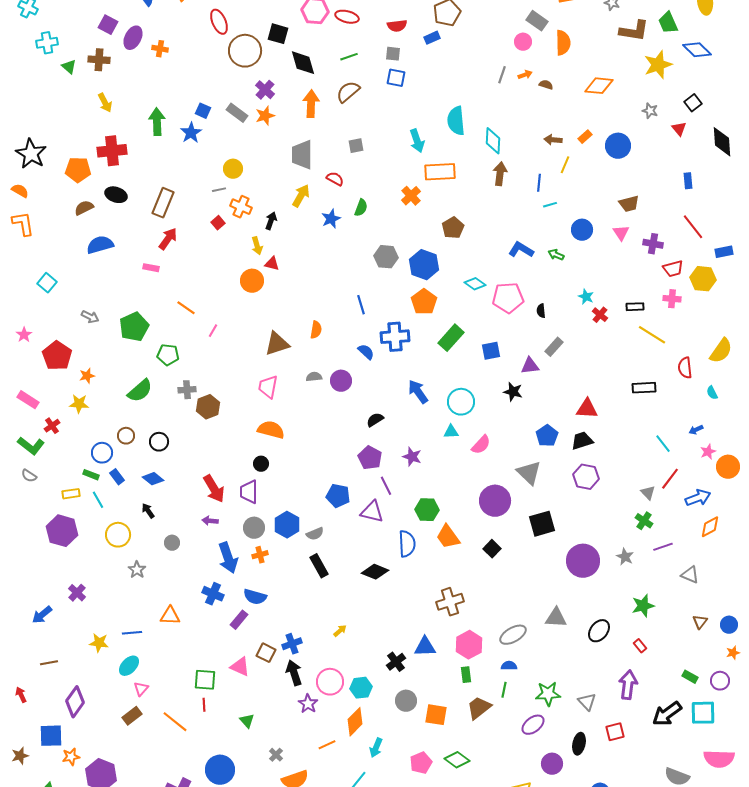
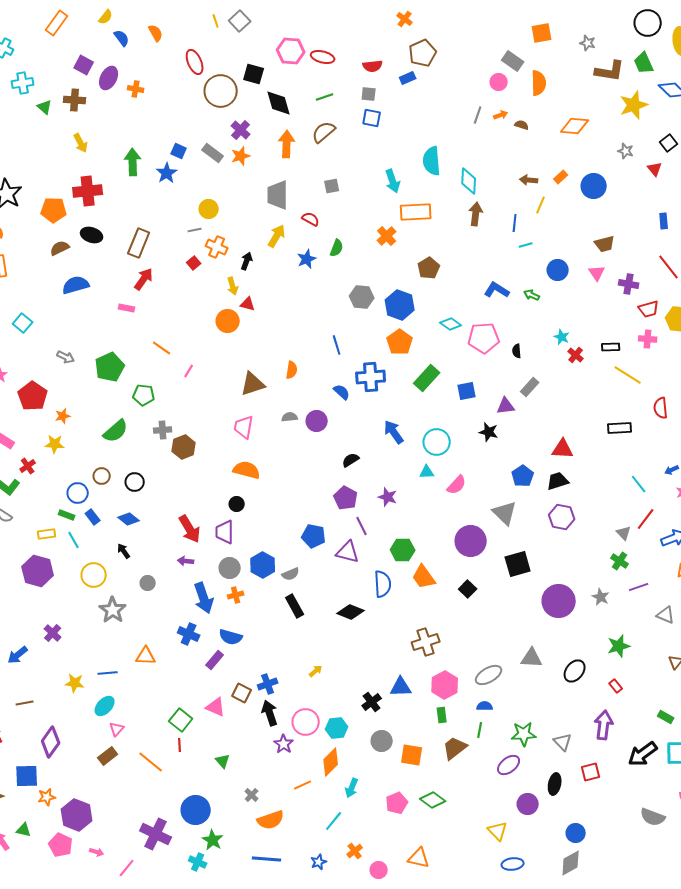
gray star: (137, 570) -> (113, 610), size x1.5
green square: (205, 680) -> (181, 720), turned 35

